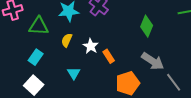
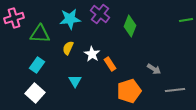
green diamond: (147, 26) -> (130, 26), moved
gray arrow: (153, 61) -> (154, 69), size x0.6
gray line: (174, 82) -> (175, 90), turned -60

